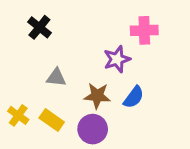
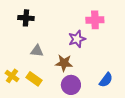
black cross: (39, 27) -> (26, 18), turned -35
blue semicircle: (134, 97) -> (106, 80), moved
purple circle: (93, 129) -> (71, 85), moved

